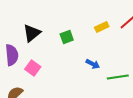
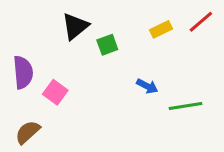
black triangle: (32, 33) -> (75, 26), moved

